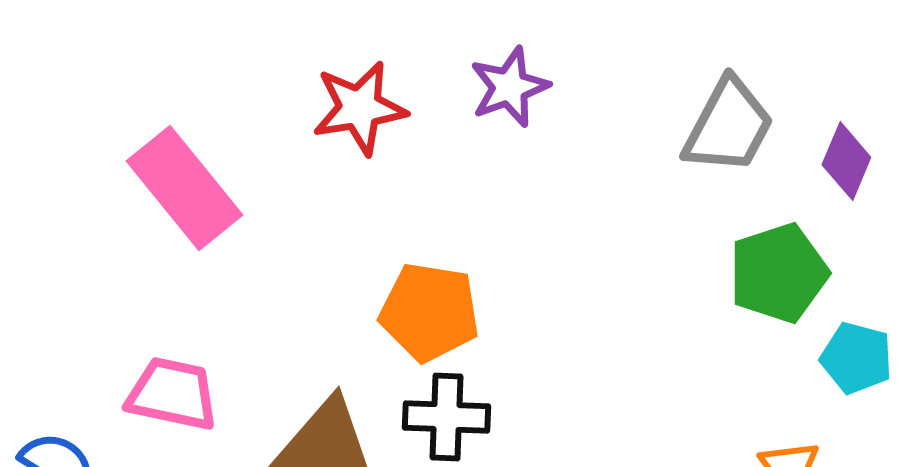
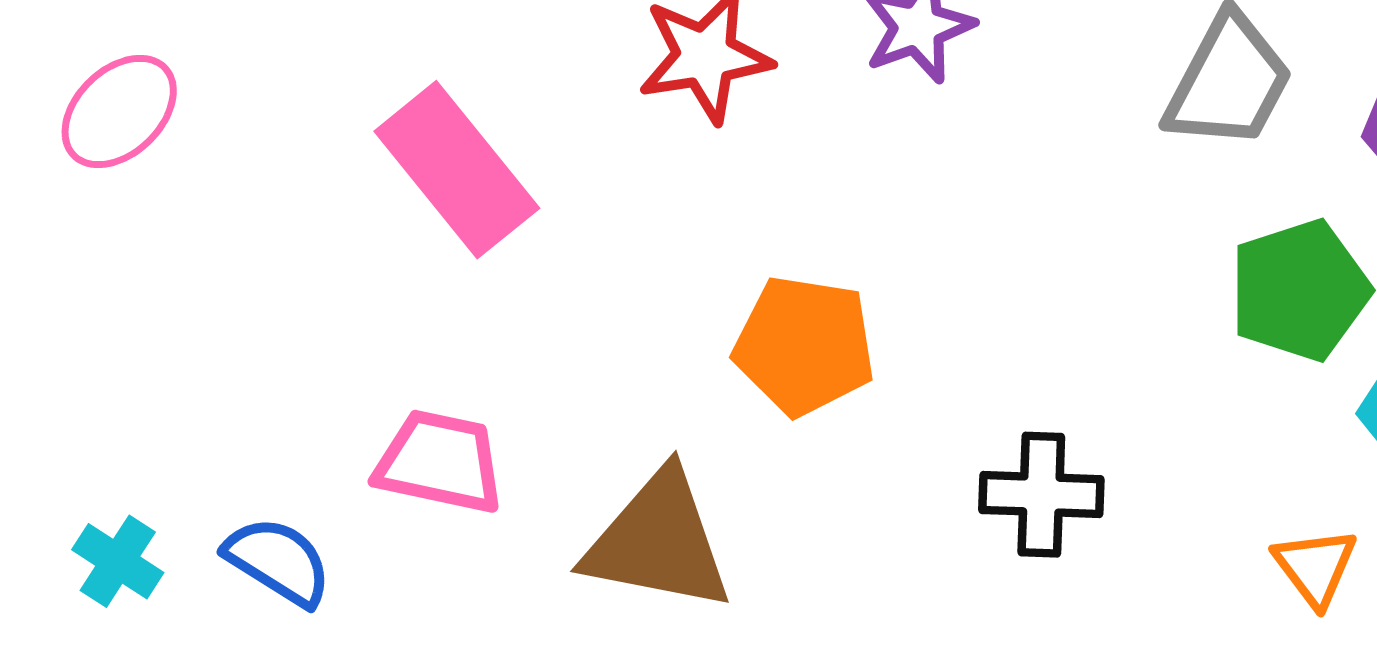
black cross: (446, 417) -> (1041, 495), moved

